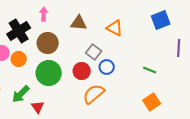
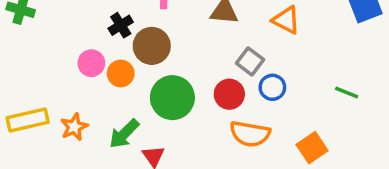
black cross: (19, 31) -> (121, 25), size x0.6
brown circle: (48, 43) -> (152, 46), moved
orange semicircle: (94, 94) -> (250, 134), turned -130
orange square: (152, 102) -> (312, 148), moved

